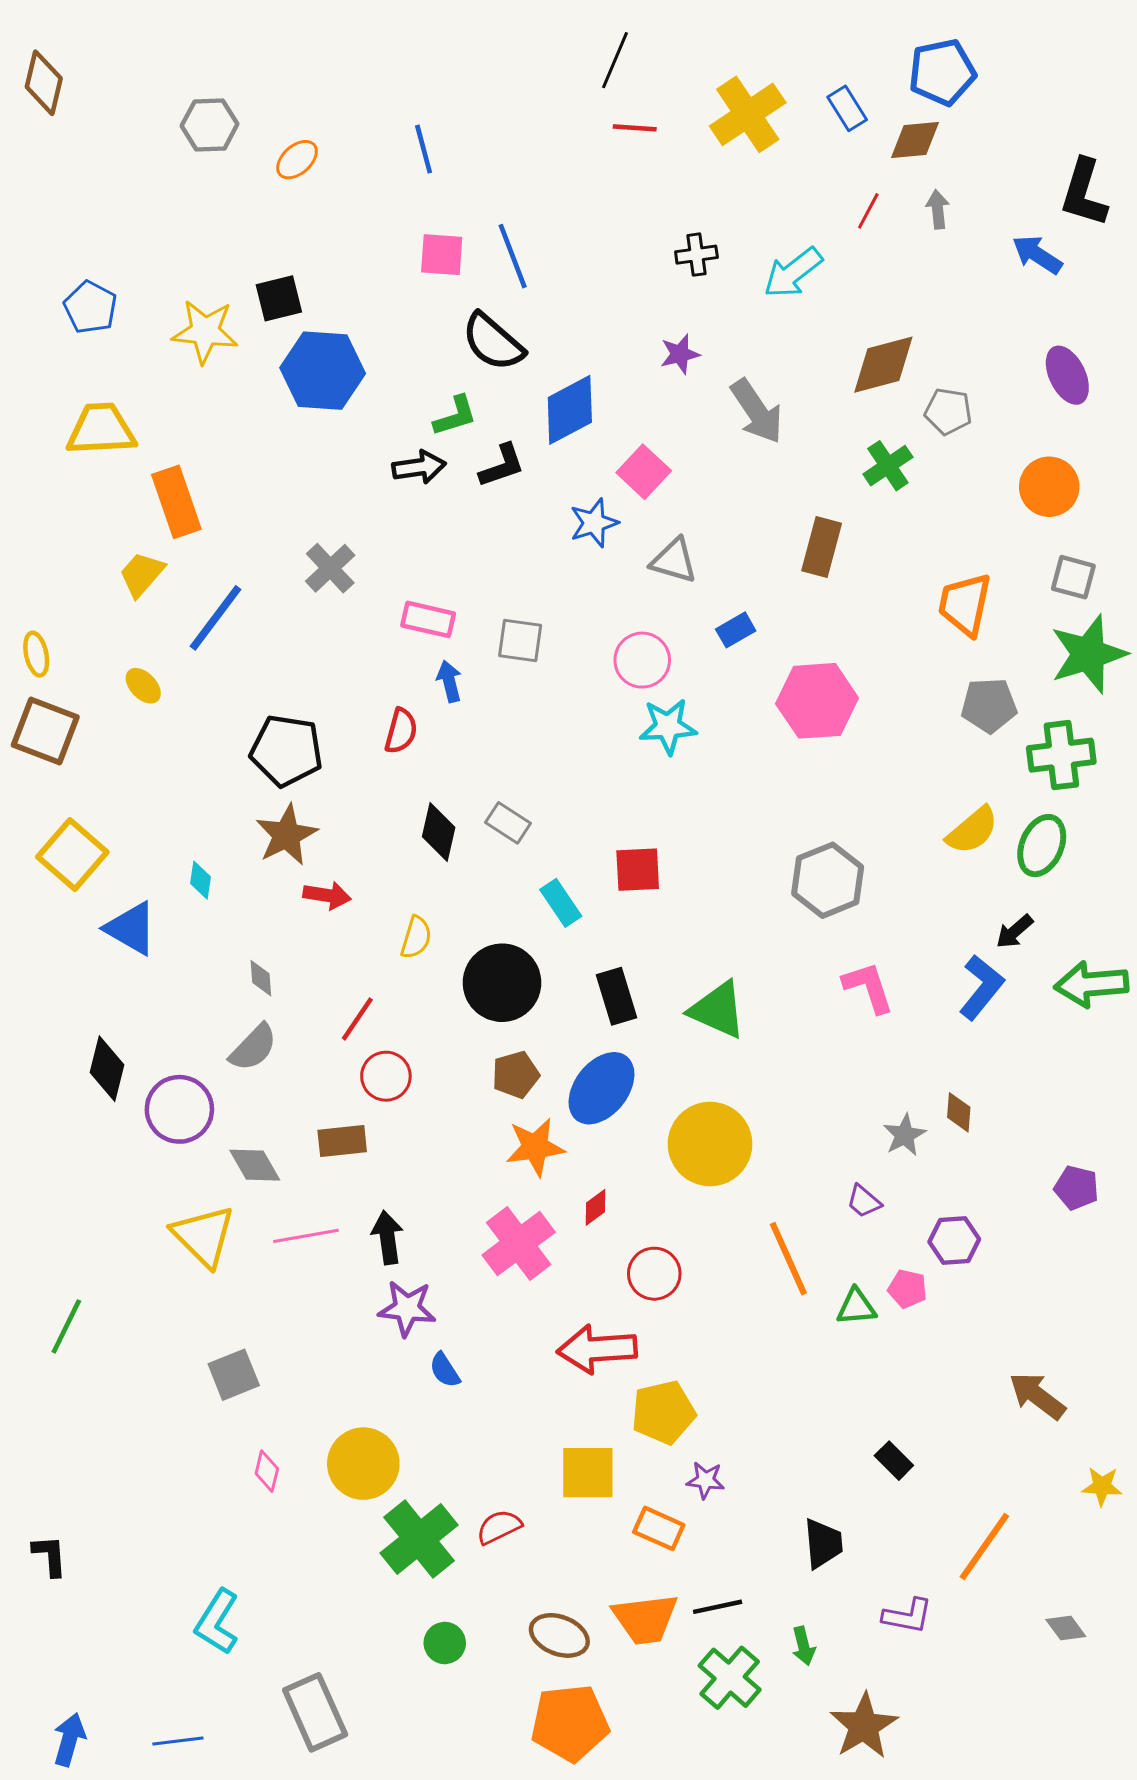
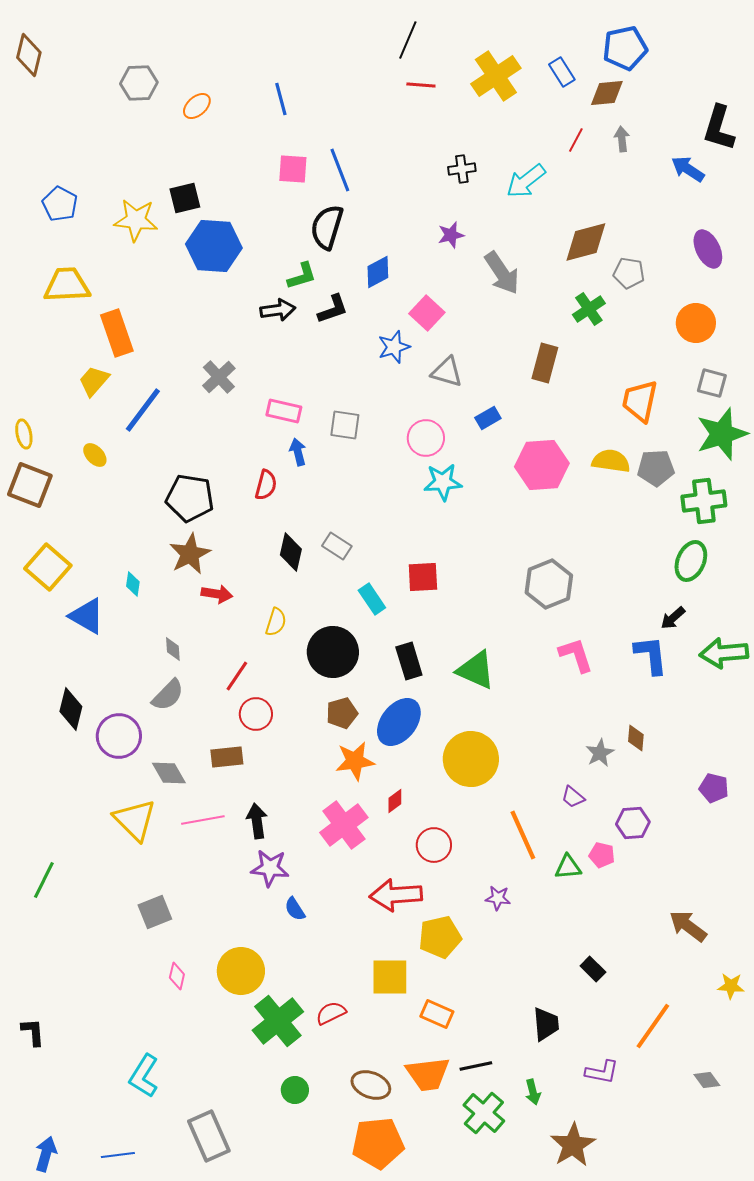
black semicircle: (493, 342) -> (327, 227), turned 66
blue diamond: (570, 410) -> (378, 272), size x0.7
yellow semicircle: (972, 830) -> (611, 461), moved, turned -132
blue L-shape: (981, 987) -> (651, 655), turned -45
purple star: (706, 1480) -> (498, 898), moved

